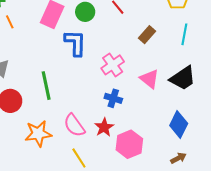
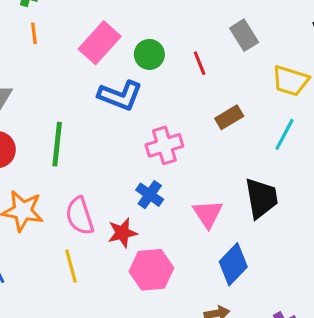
blue L-shape: (75, 43) -> (120, 95), turned 92
black trapezoid: (183, 78) -> (261, 198), turned -84
pink triangle: (150, 79) -> (208, 214), moved

